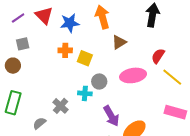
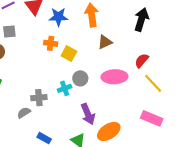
cyan cross: (85, 93) -> (65, 88), turned -32
gray cross: (61, 106) -> (39, 98), turned 35
gray semicircle: (39, 123) -> (24, 113), moved

